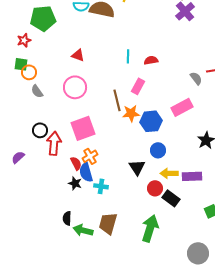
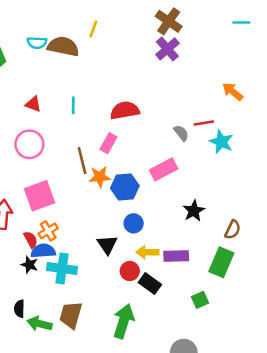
cyan line: (128, 56) -> (73, 105), moved
red semicircle: (151, 60) -> (125, 110), size x1.6
blue semicircle: (86, 172) -> (43, 251), turned 102
cyan cross: (101, 186) -> (62, 269), size x1.6

